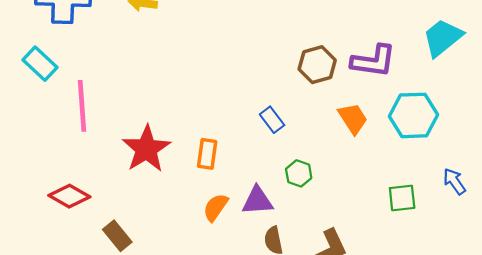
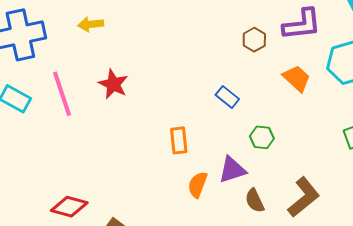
brown hexagon: (317, 65) -> (254, 40), size x0.7
pink line: (82, 106) -> (62, 94), moved
red star: (146, 149) -> (113, 84), moved, size x0.7

